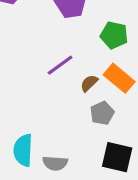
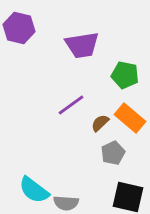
cyan semicircle: (23, 150) -> (34, 190), turned -56

